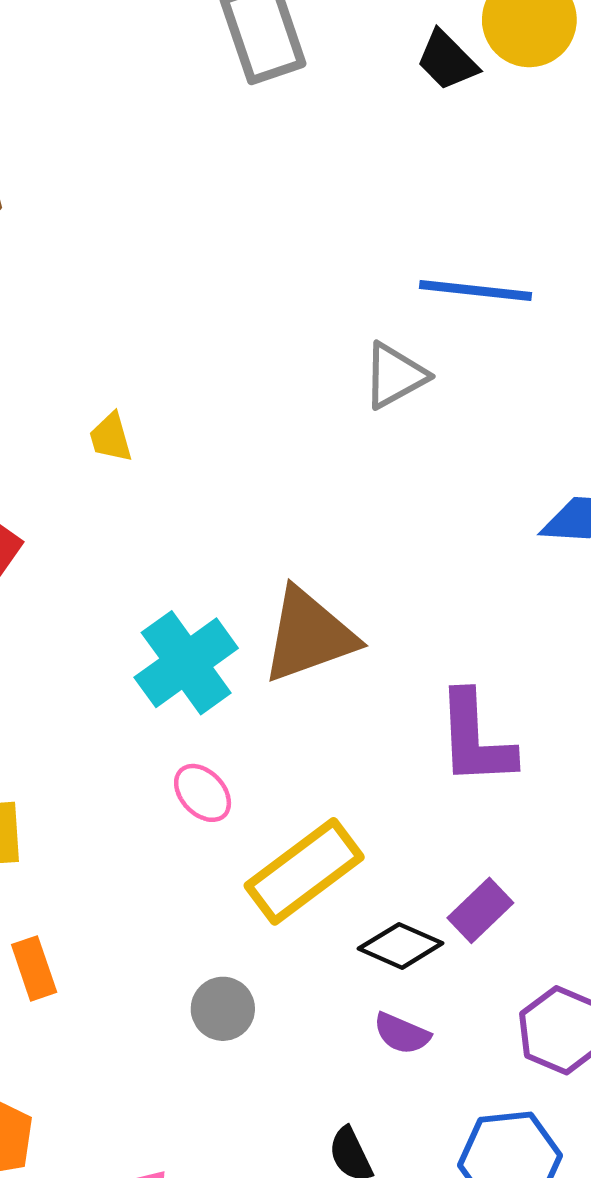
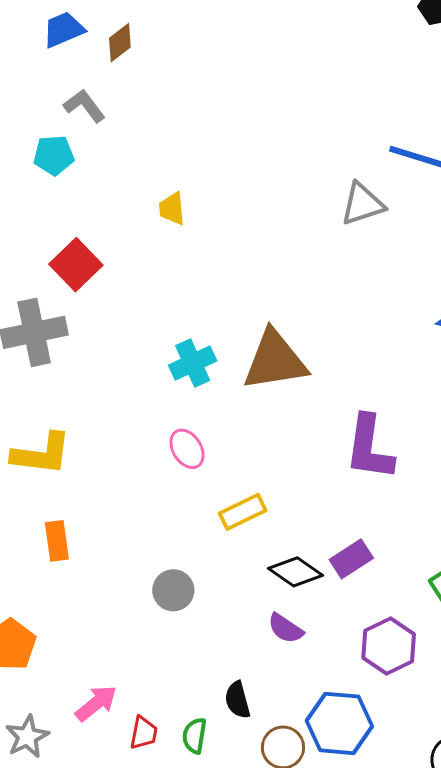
cyan cross: (186, 663) -> (193, 363), size x0.7
yellow rectangle: (304, 871) -> (243, 512), size x0.6

